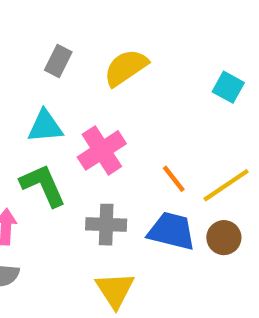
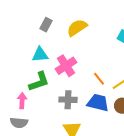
green L-shape: (43, 185) -> (39, 82), turned 95

